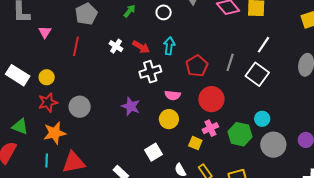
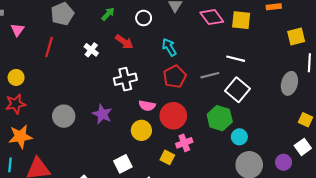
white line: (263, 45) -> (236, 59), moved, turned 66
cyan arrow: (169, 46) -> (169, 47), moved, turned -42
red arrow: (141, 47) -> (124, 42), moved
gray line: (230, 62) -> (210, 75), turned 54
red circle: (211, 99) -> (173, 116), moved
gray circle: (80, 107) -> (64, 116), moved
green hexagon: (240, 134) -> (220, 118), moved

